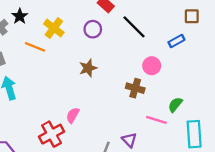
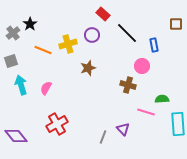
yellow cross: (54, 28) -> (68, 44), moved, turned 36
blue rectangle: (176, 41) -> (154, 45), moved, turned -72
green semicircle: (175, 105) -> (162, 99), turned 48
pink semicircle: (73, 115) -> (46, 88), moved

